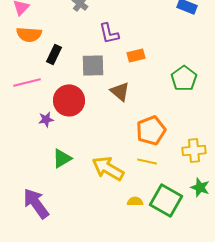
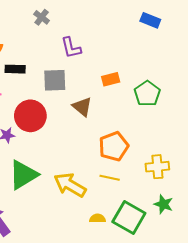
black rectangle: (54, 54) -> (15, 69), turned 66
orange rectangle: (136, 55) -> (111, 79), moved
green triangle: (62, 158) -> (23, 175), size x1.5

